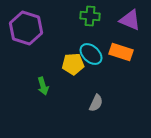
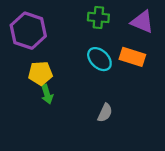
yellow pentagon: (73, 64) -> (40, 73), moved

